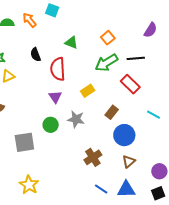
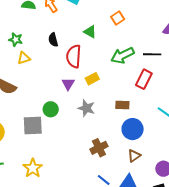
orange square: (108, 38) -> (118, 18), moved
red rectangle: (130, 84) -> (144, 79), turned 66
yellow rectangle: (88, 91) -> (92, 79), moved
brown rectangle: (112, 112) -> (122, 105), turned 48
green circle: (51, 125) -> (51, 109), moved

